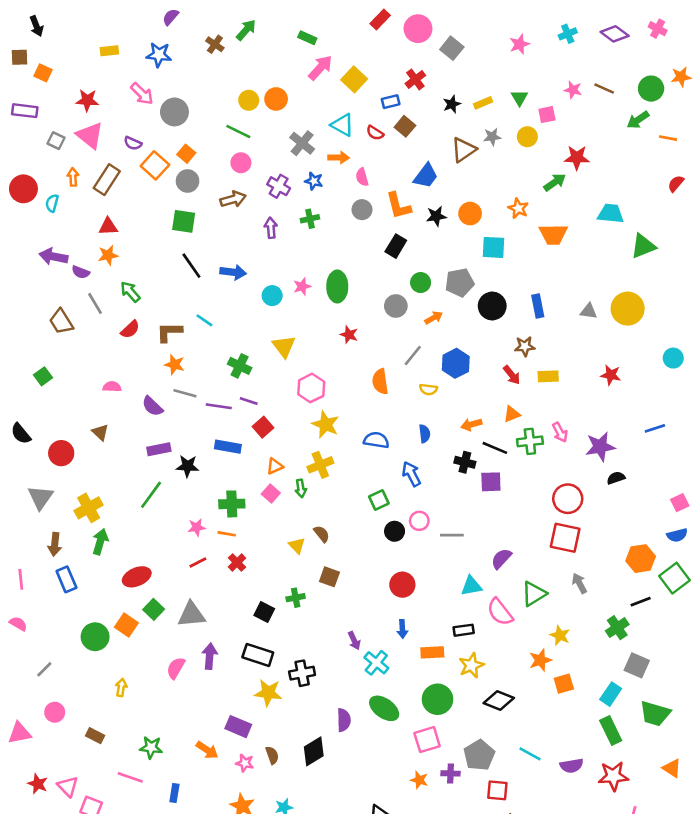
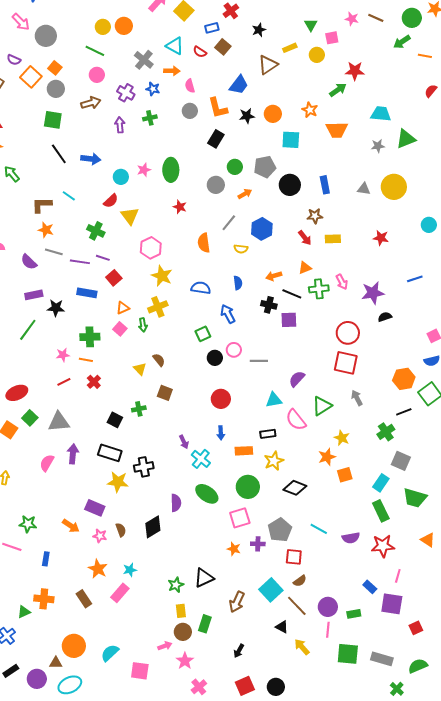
yellow rectangle: (483, 103) -> (290, 48), moved
gray star: (492, 137) -> (378, 146), moved
red semicircle: (130, 329) -> (111, 201), moved

